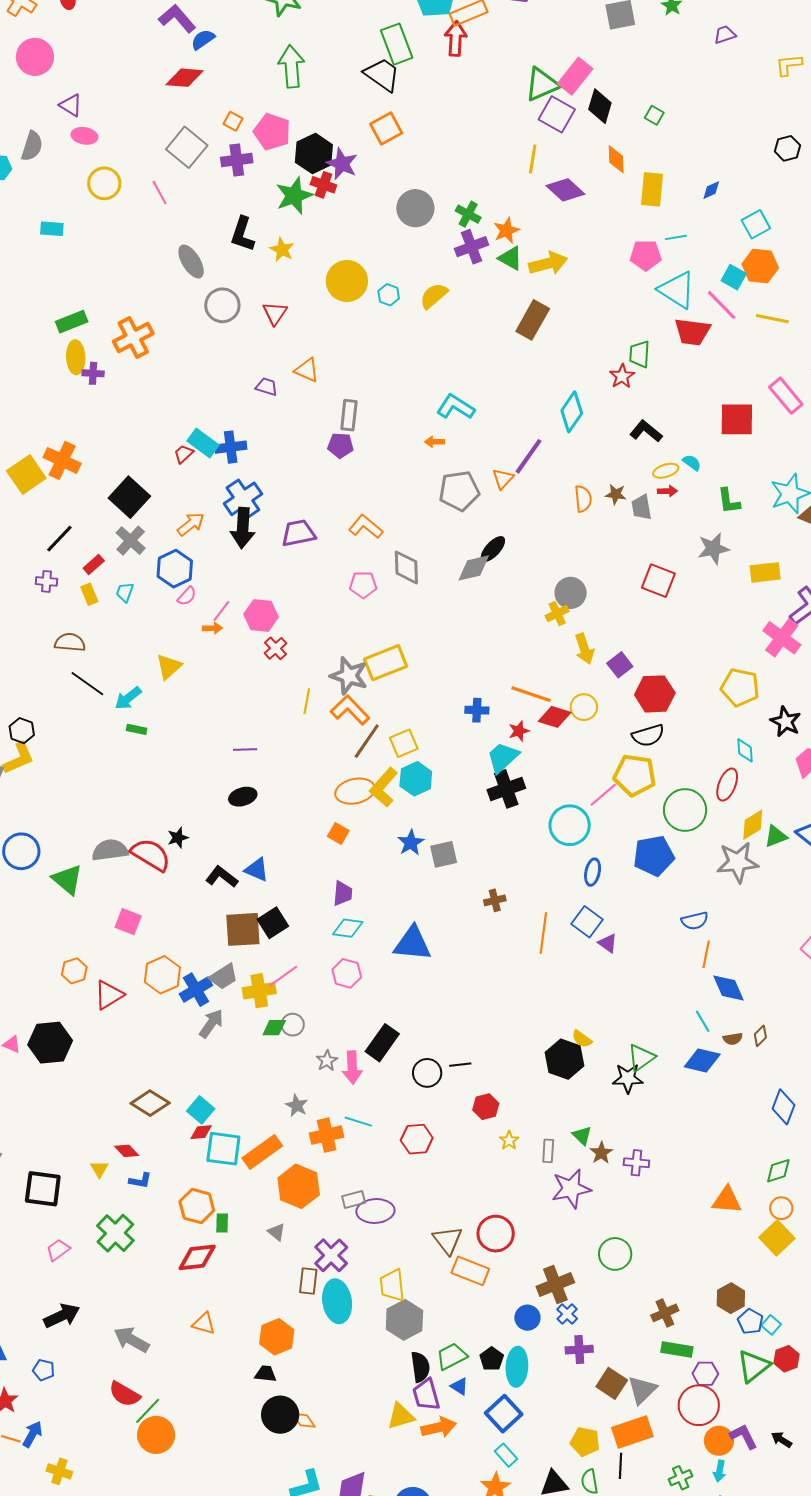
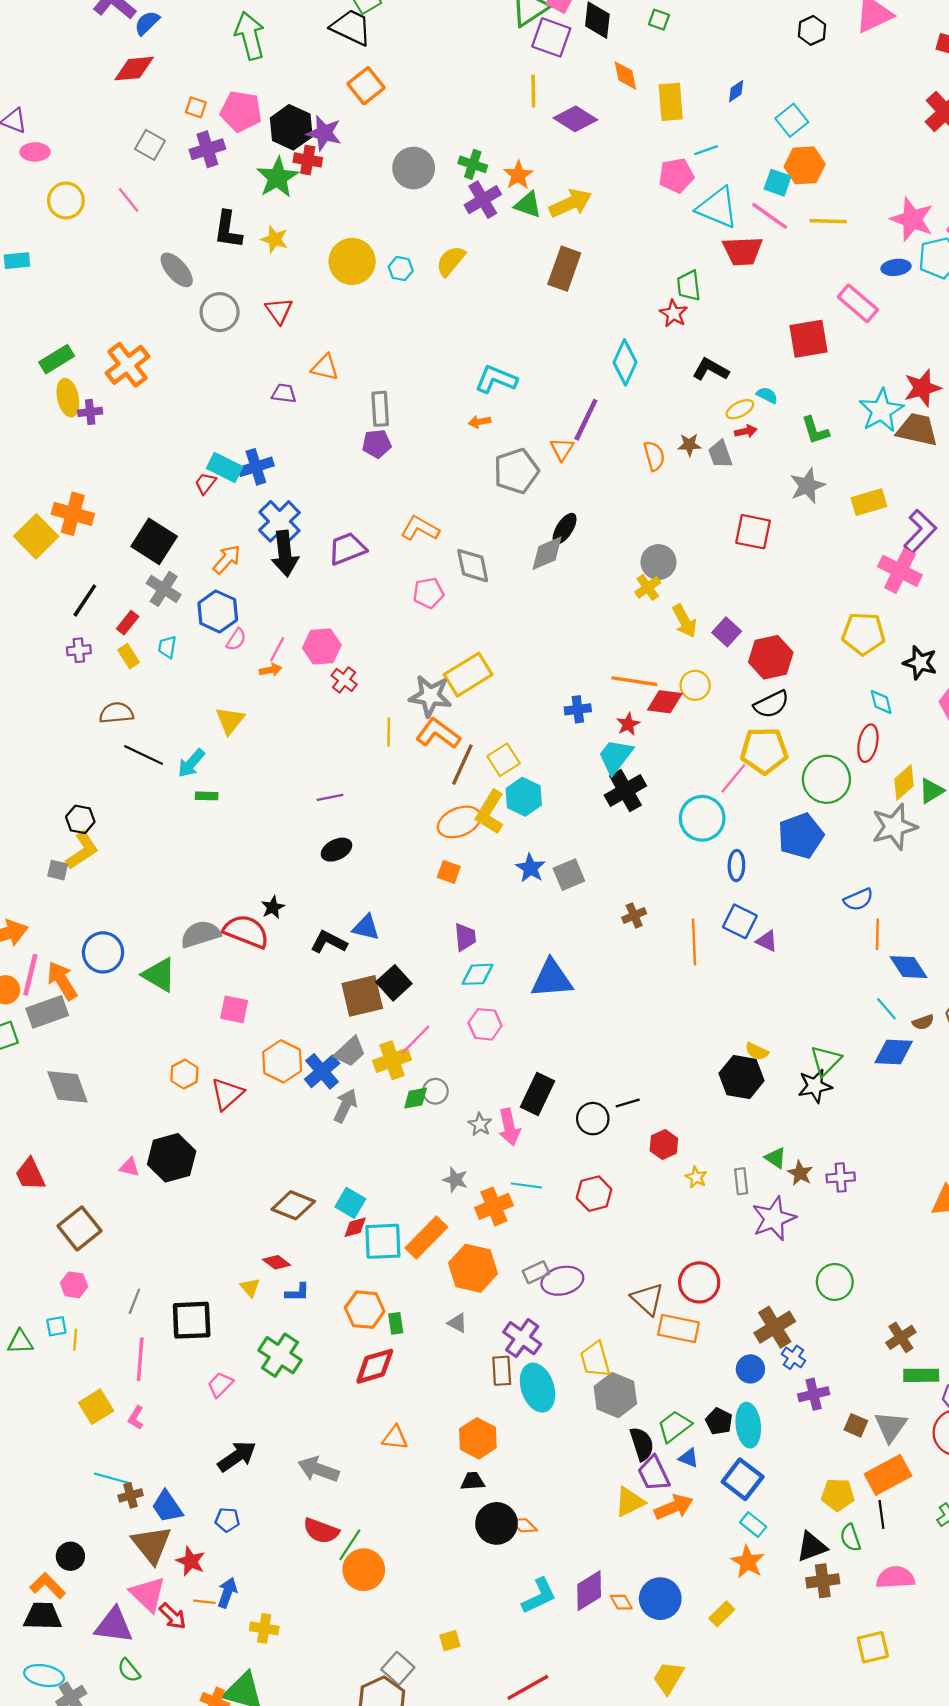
gray square: (187, 147) -> (150, 145), size x0.7
brown square: (612, 1383) -> (856, 1425), size x0.7

